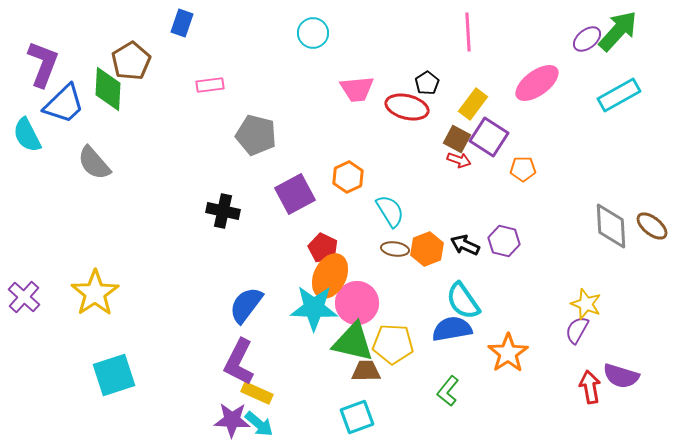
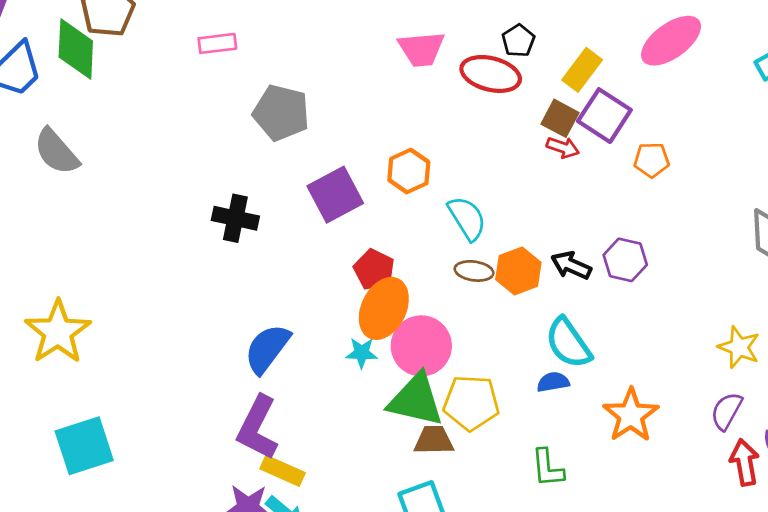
cyan star: (314, 308) -> (362, 353), size x0.5
blue semicircle: (452, 329) -> (553, 382), size x0.6
purple semicircle: (577, 330) -> (727, 411), moved
green L-shape: (448, 391) -> (548, 468), turned -44

